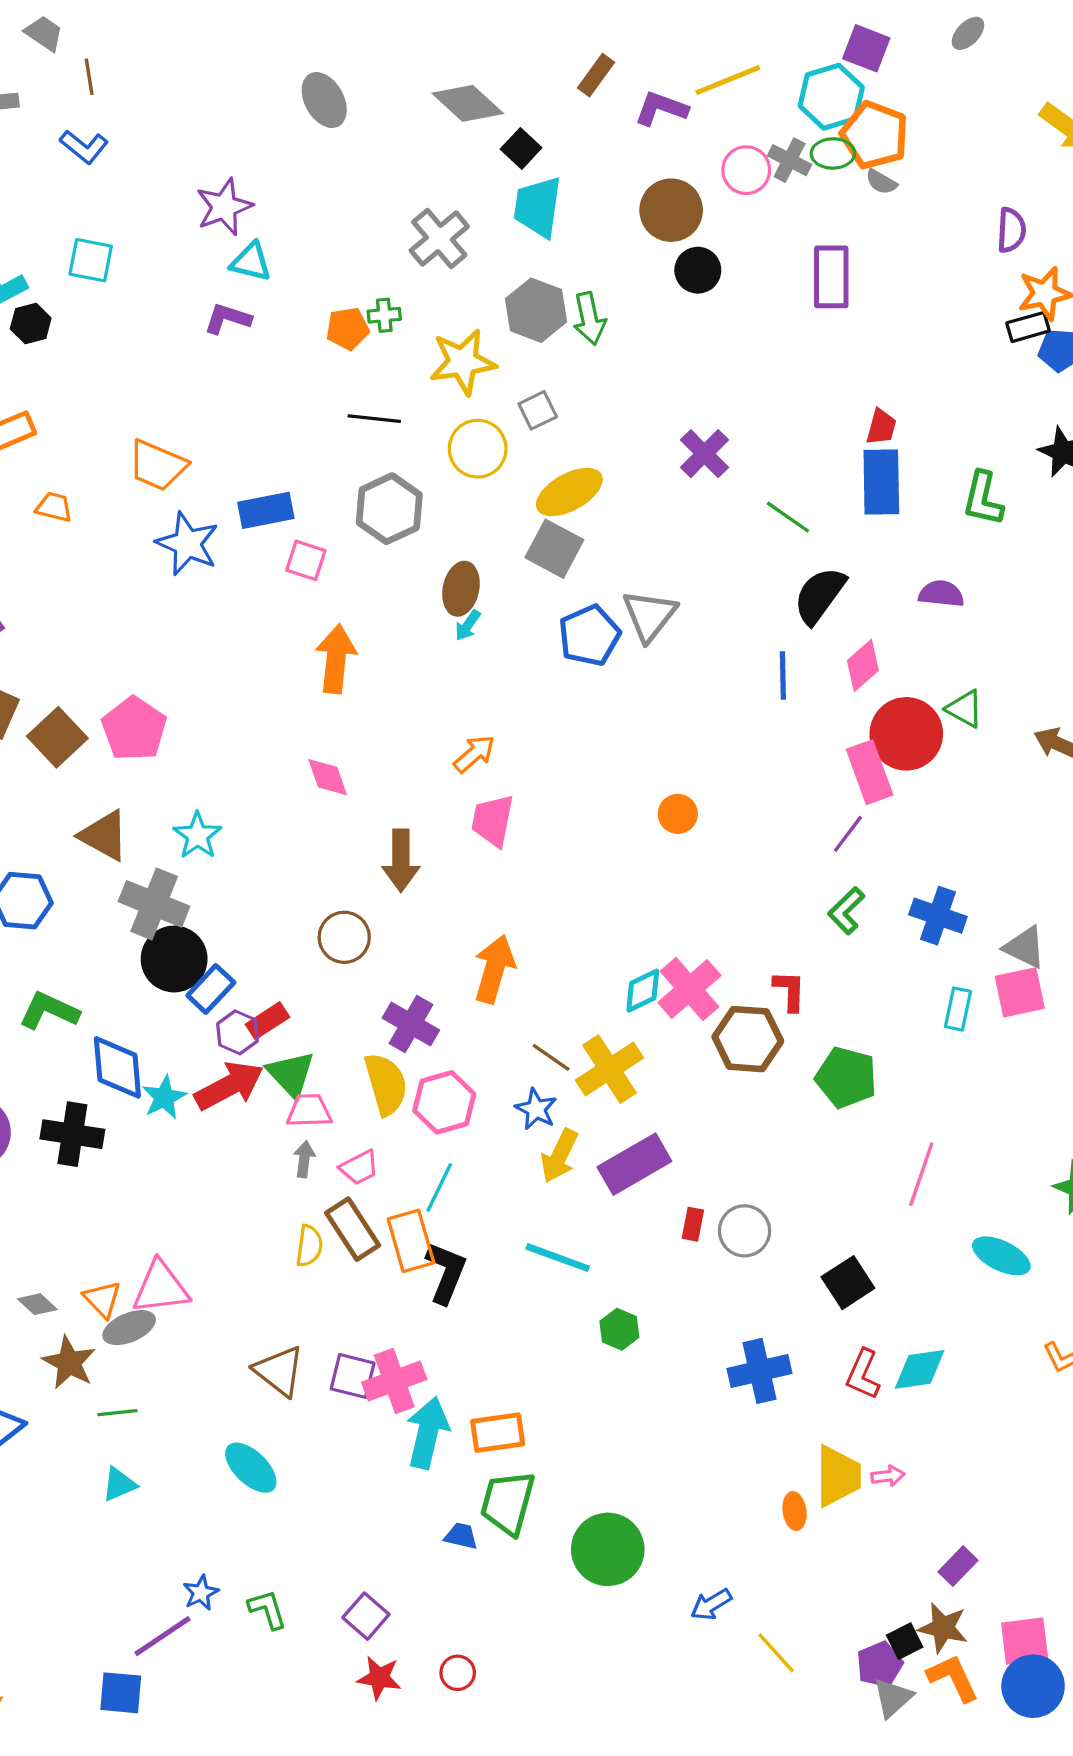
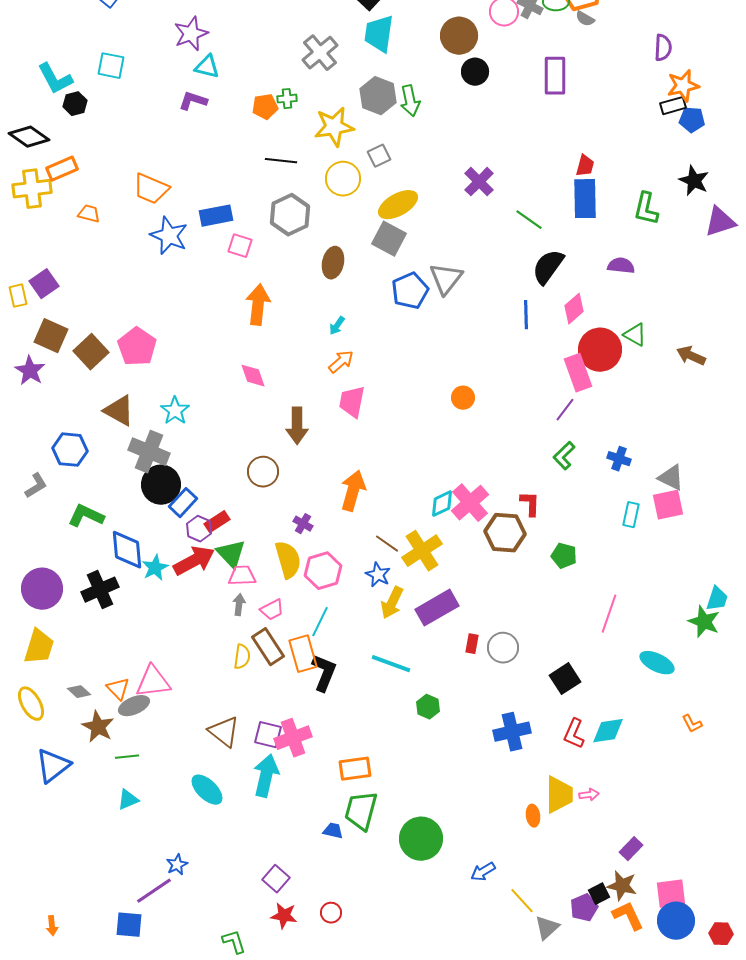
cyan arrow: (468, 625) -> (337, 326), moved
blue cross: (938, 916) -> (619, 459), size x0.7
purple cross: (411, 1024) -> (303, 524), size x0.6
green pentagon: (846, 1077) -> (564, 556), size x0.7
black cross: (72, 1134) -> (100, 590), turned -33
cyan arrow: (428, 1433) -> (266, 776), moved
green L-shape: (268, 1609) -> (234, 942), moved
gray triangle: (893, 1698) -> (547, 928), moved

